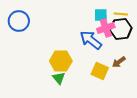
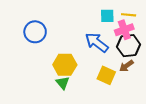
blue circle: (19, 21) -> (35, 32), moved
pink cross: (106, 28) -> (124, 30), moved
black hexagon: (121, 29) -> (129, 46), moved

